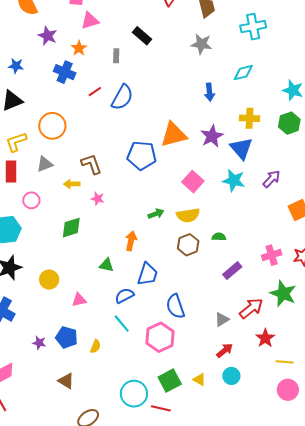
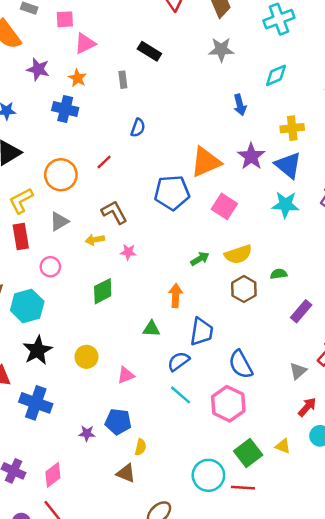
red line: (95, 92) -> (104, 162), moved
blue semicircle: (122, 97) -> (138, 128), size x0.6
pink square: (193, 182) -> (224, 206), moved
yellow semicircle: (95, 346) -> (141, 447), moved

